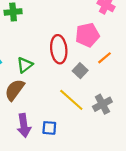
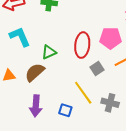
gray cross: (102, 104) -> (110, 103), turned 30
blue square: (49, 128) -> (65, 110), moved

